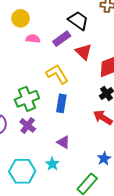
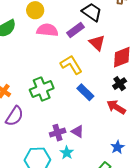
pink semicircle: (33, 39) -> (47, 30), size x1.5
blue rectangle: (61, 103) -> (85, 92), moved, turned -54
purple cross: (28, 125) -> (58, 133), moved, turned 35

